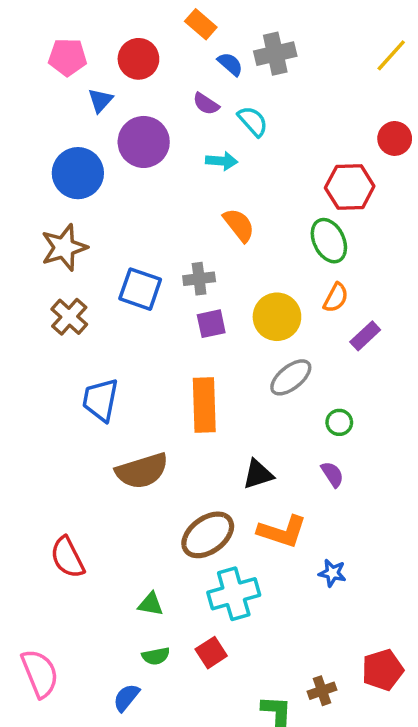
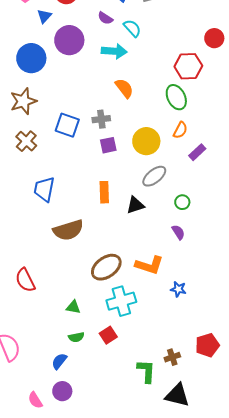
cyan arrow: (222, 161) -> (114, 51), size x1.4
orange rectangle: (204, 405) -> (104, 192), size x0.7
black triangle: (258, 474) -> (135, 205), moved

